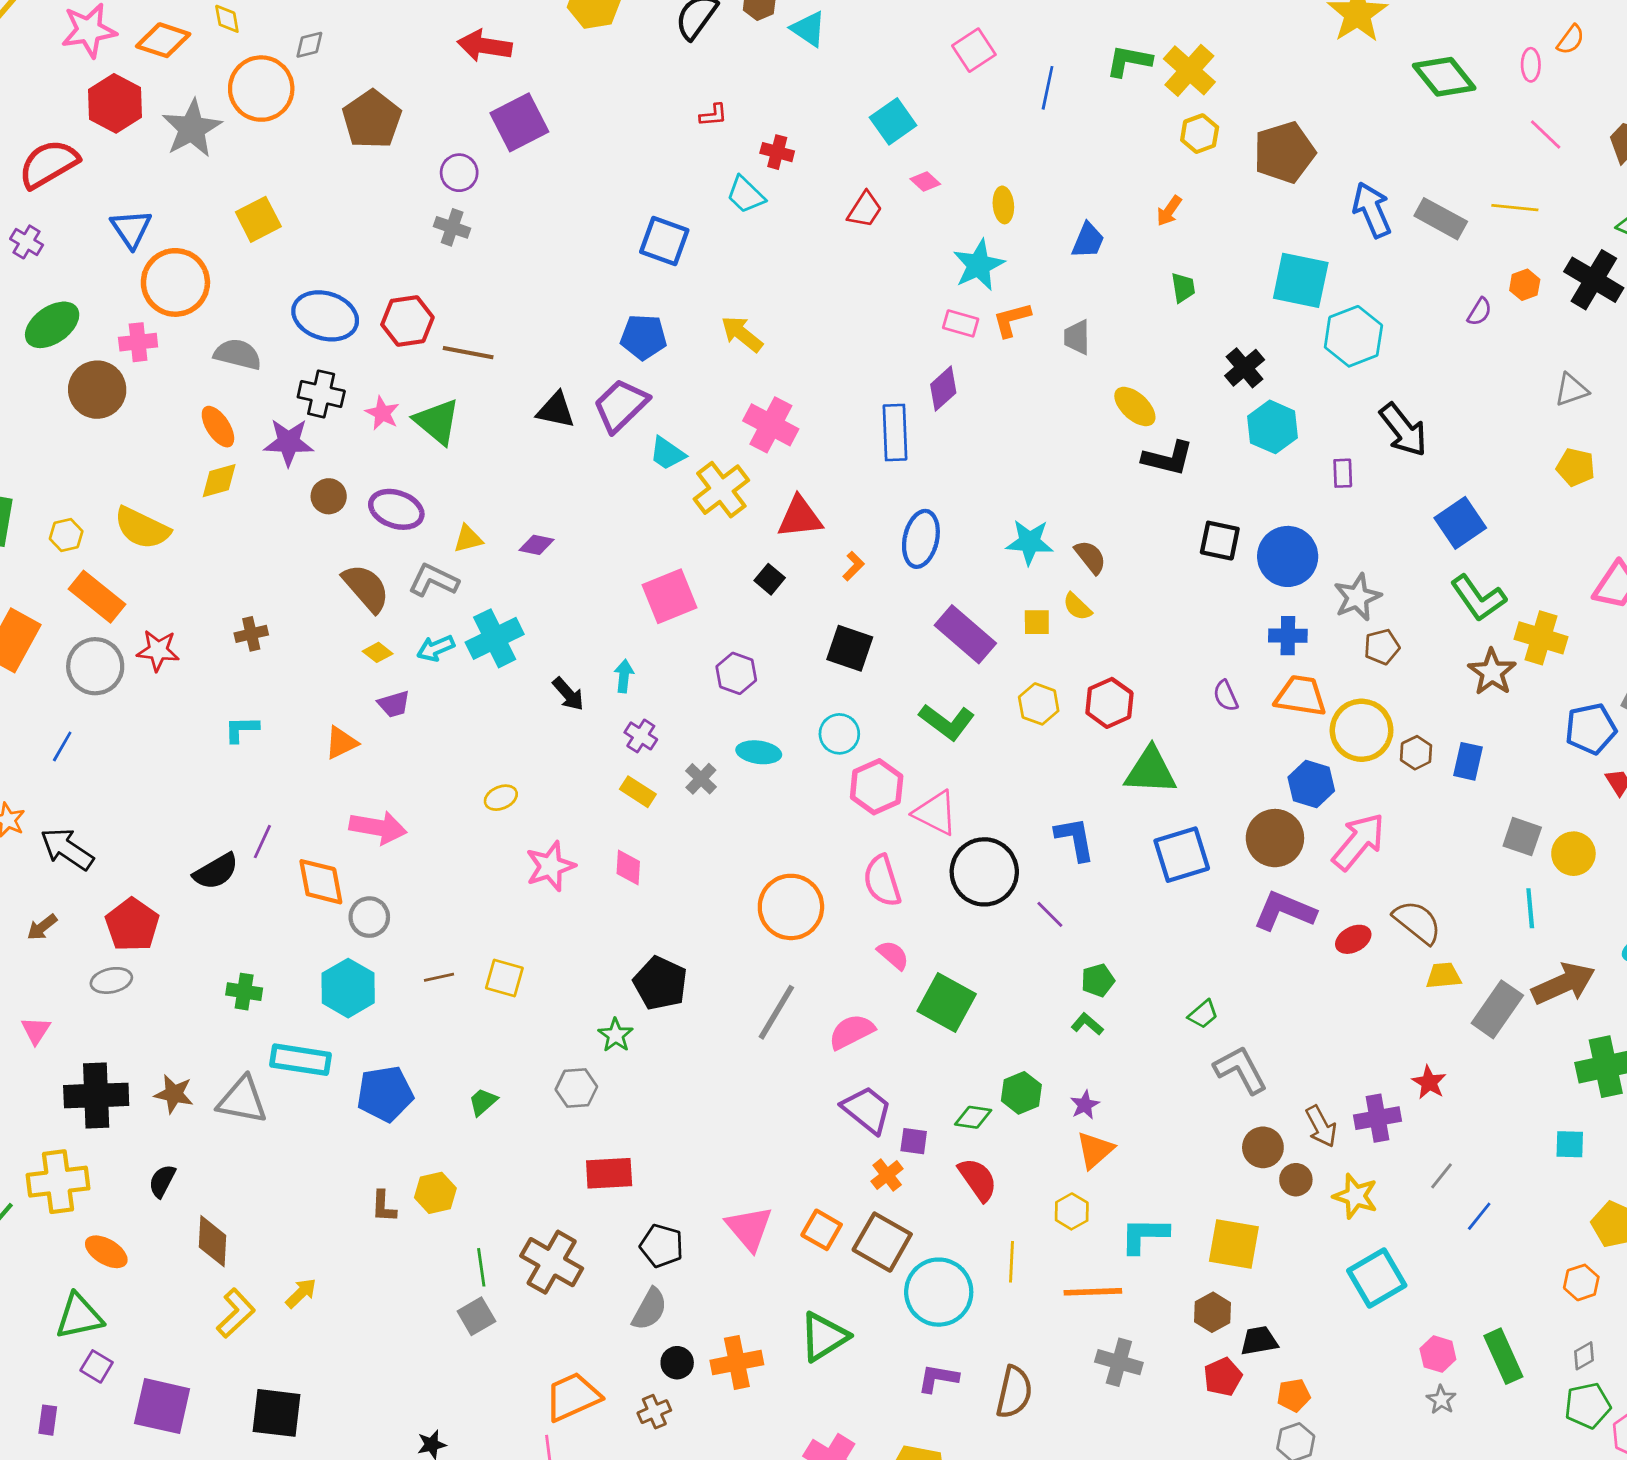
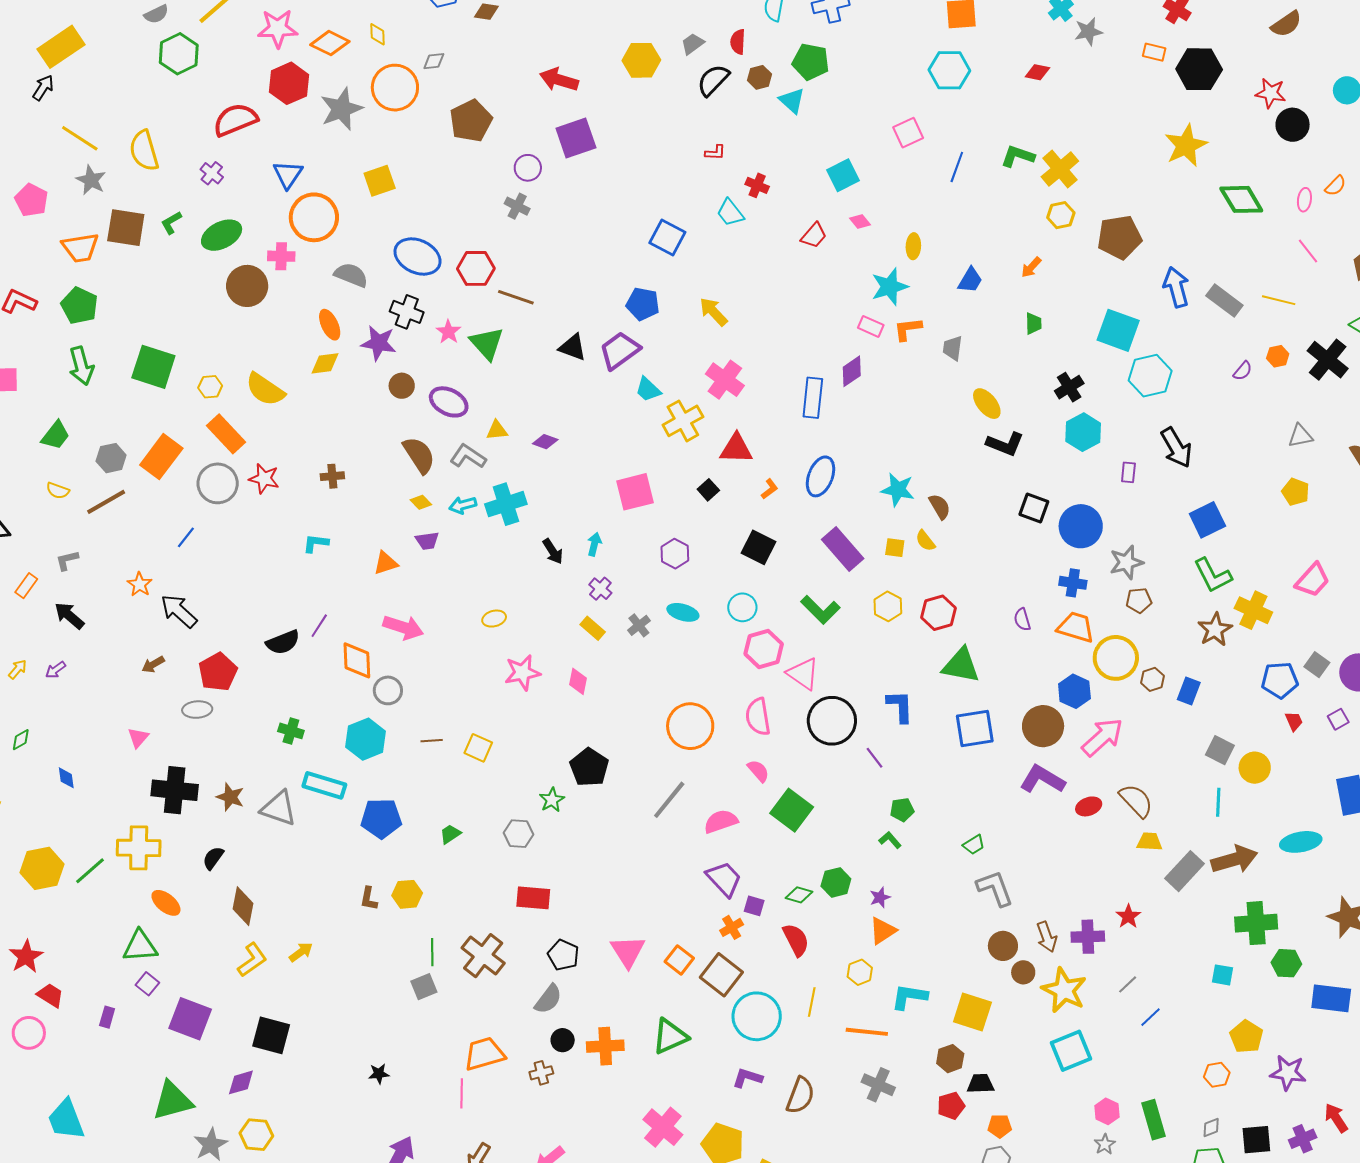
yellow star: (1355, 1196) -> (1064, 990), size x1.4

